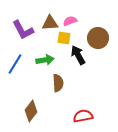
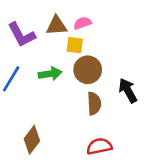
brown circle: (98, 38) -> (88, 70), moved
black arrow: (78, 55) -> (128, 91), moved
brown semicircle: (58, 83) -> (94, 103), moved

